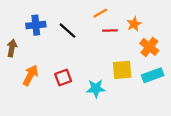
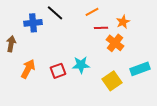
black line: (67, 31) -> (55, 13), moved
orange cross: (149, 47) -> (115, 43), moved
yellow square: (122, 70) -> (112, 81), moved, turned -30
cyan star: (96, 88) -> (81, 65), moved

